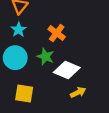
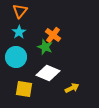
green star: (45, 57) -> (45, 47), moved
white diamond: (67, 70) -> (48, 73), moved

